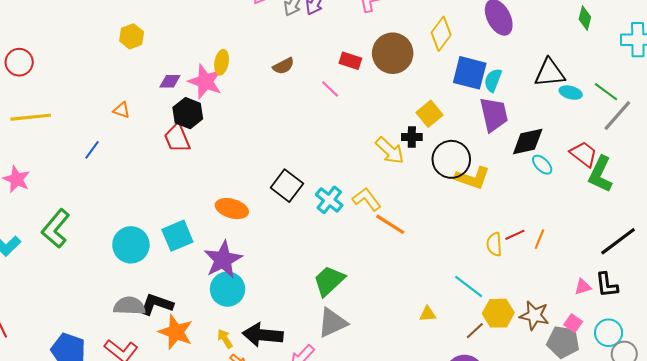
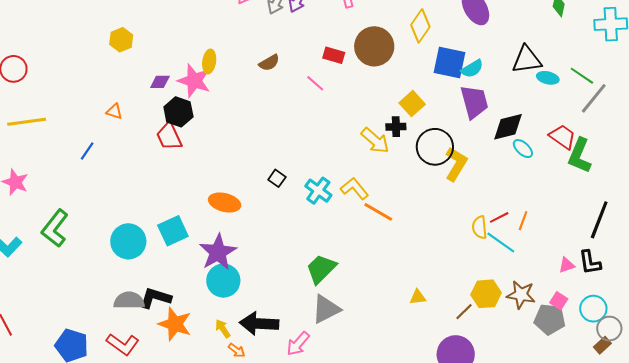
cyan semicircle: (493, 80) -> (472, 69), turned -140
yellow L-shape: (472, 178) -> (456, 164), turned -76
black square: (287, 186) -> (277, 178), size x0.6
black line: (618, 241) -> (599, 220), turned -30
cyan line: (469, 287) -> (501, 243), moved

